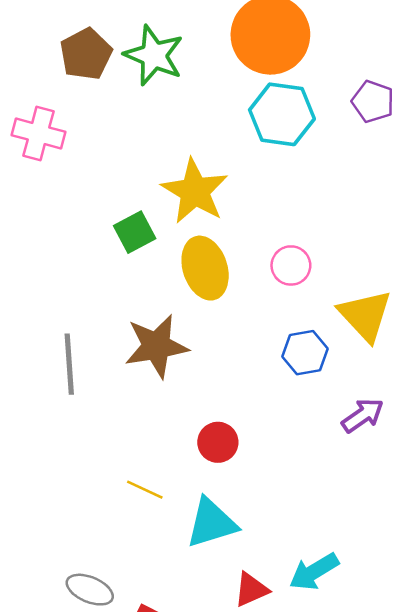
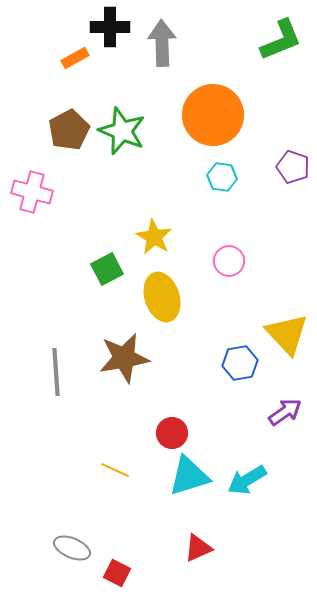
cyan hexagon: (282, 114) -> (222, 177), size x0.6
yellow star: (195, 191) -> (154, 237), size x0.7
pink circle: (291, 265) -> (229, 261), moved
cyan triangle: (211, 523) -> (189, 476), moved
cyan arrow: (314, 572) -> (247, 480), moved

